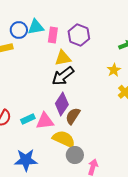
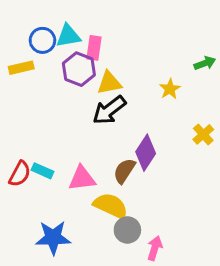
purple hexagon: (79, 35) -> (79, 69), moved
yellow star: (114, 70) -> (170, 89), moved
purple diamond: (62, 104) -> (146, 153), moved
cyan rectangle: (28, 119) -> (42, 171), moved, turned 48

